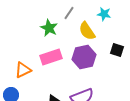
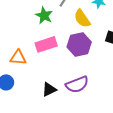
orange triangle: (23, 70) -> (18, 57), turned 30

